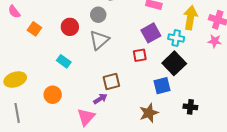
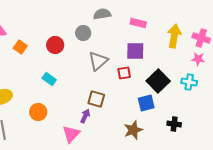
purple square: (151, 33) -> (135, 51), turned 30
cyan cross: (176, 38) -> (189, 82), moved
gray triangle: (99, 40) -> (98, 61), moved
brown square: (111, 82) -> (96, 99), turned 30
purple arrow: (100, 99) -> (85, 116), turned -32

